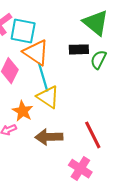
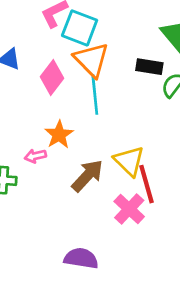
yellow triangle: (48, 97) -> (129, 161), moved
brown arrow: (49, 137) -> (87, 176), turned 124
pink cross: (80, 169) -> (129, 209), moved

